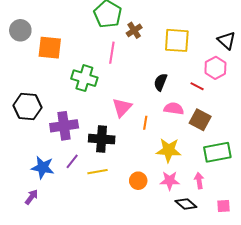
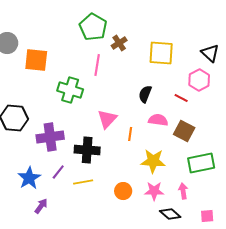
blue star: (43, 167) -> (29, 178), turned 30
purple arrow: (31, 197) -> (41, 206), moved

